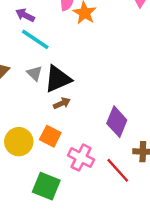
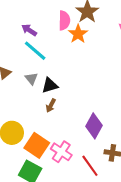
black triangle: (58, 79) -> (50, 85), size x0.7
brown arrow: (62, 103) -> (51, 106), turned 136
orange square: (50, 136) -> (37, 145), moved, size x1.4

